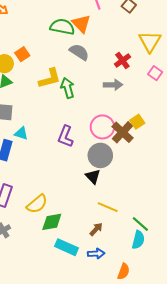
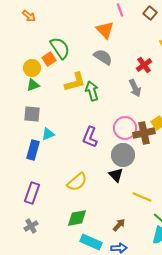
green semicircle: (62, 27) -> (60, 48), moved, turned 45
gray arrow: (113, 85) -> (135, 88), turned 66
brown cross: (122, 132) -> (144, 133), turned 35
cyan triangle: (21, 133) -> (48, 134), turned -40
yellow semicircle: (37, 204) -> (77, 182), moved
yellow line: (108, 207) -> (142, 197), moved

